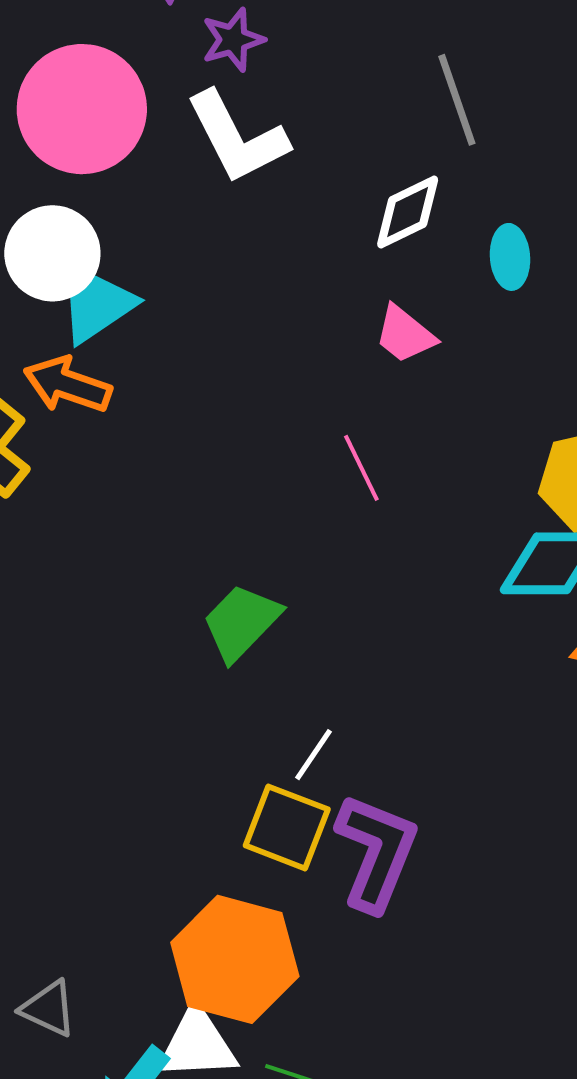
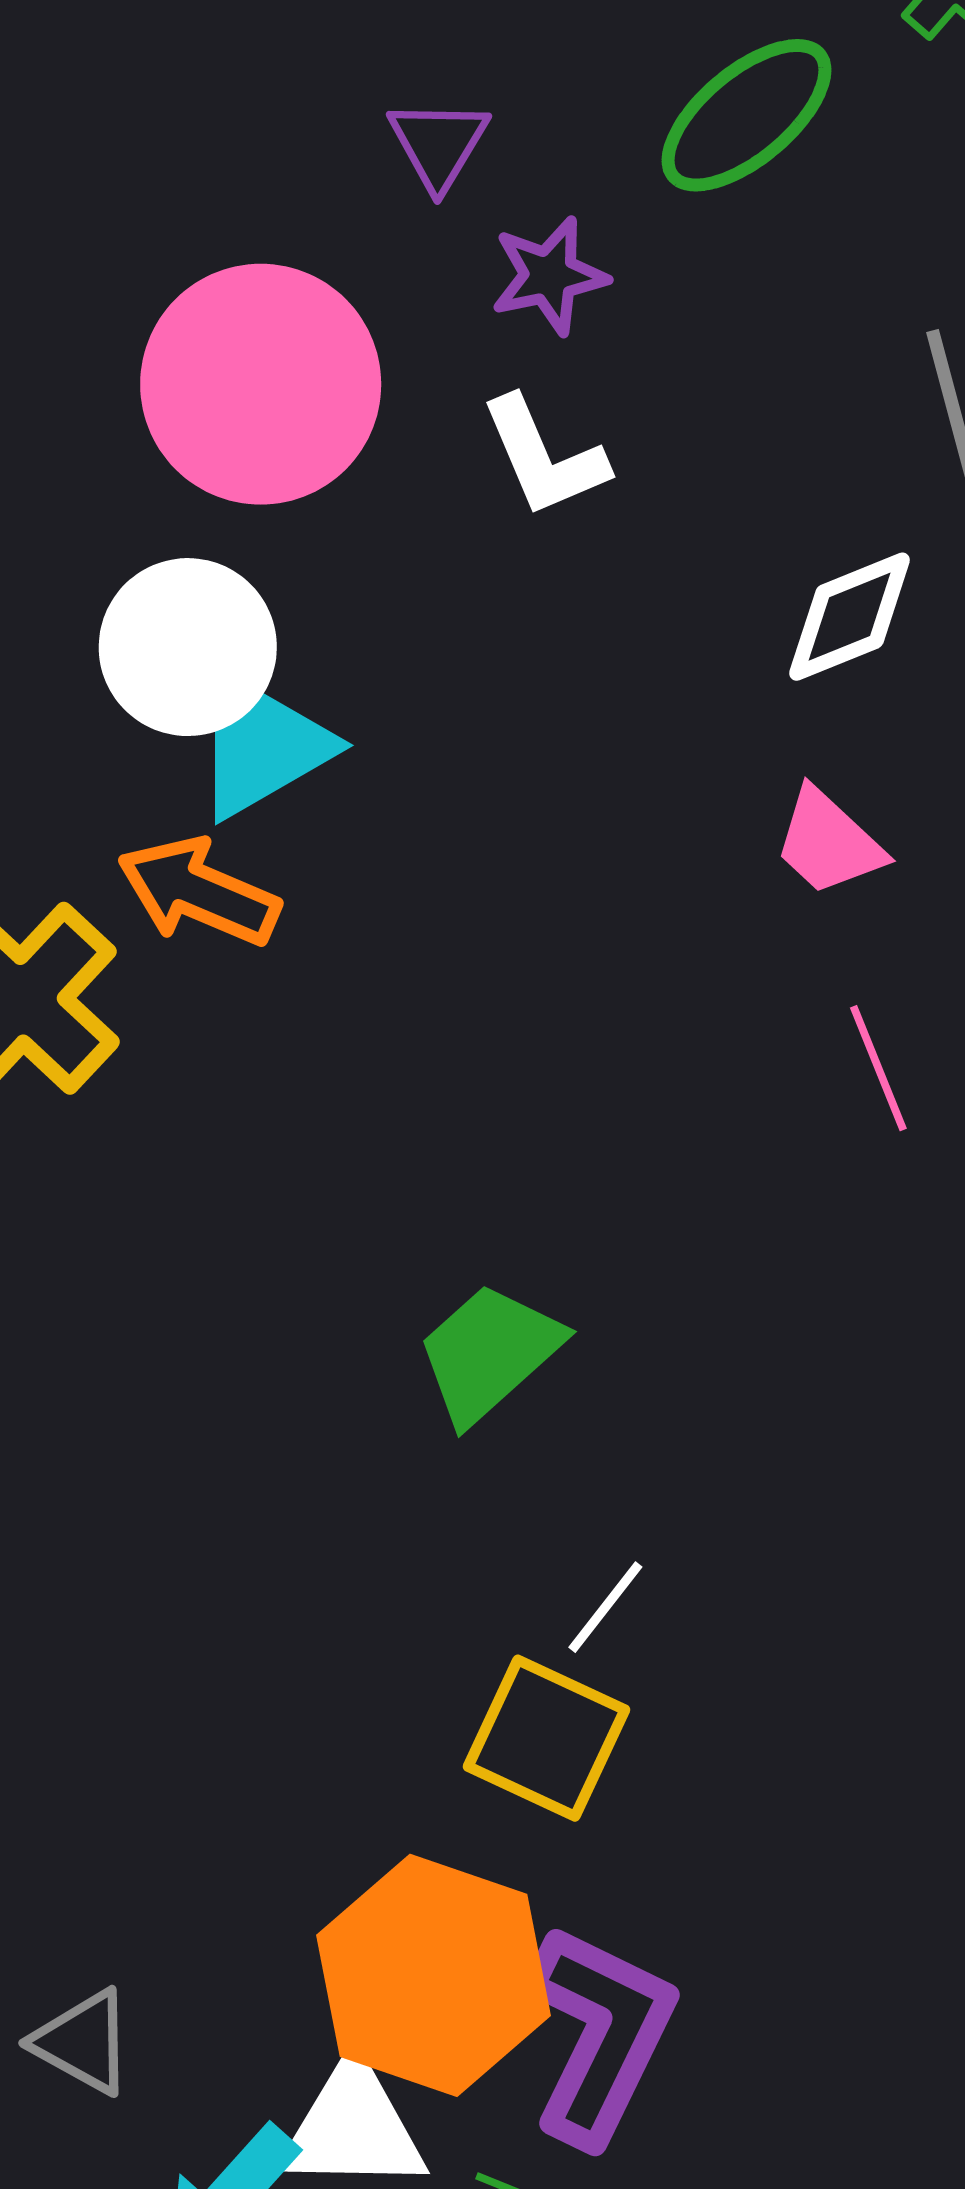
white L-shape: (237, 138) -> (544, 457), size x0.7
pink line: (361, 468) -> (878, 1068), moved
purple L-shape: (376, 852) -> (600, 2034), moved

